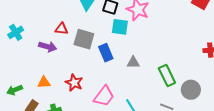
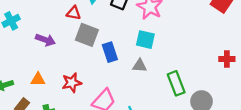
cyan square: (120, 27) -> (145, 40), moved
red triangle: (62, 29) -> (74, 13), moved
red star: (74, 83) -> (72, 83), turned 30

